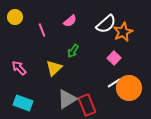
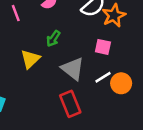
pink square: (114, 58) -> (103, 47), turned -32
orange circle: (129, 88) -> (121, 83), size x0.7
gray triangle: (67, 99) -> (73, 69), moved, turned -50

